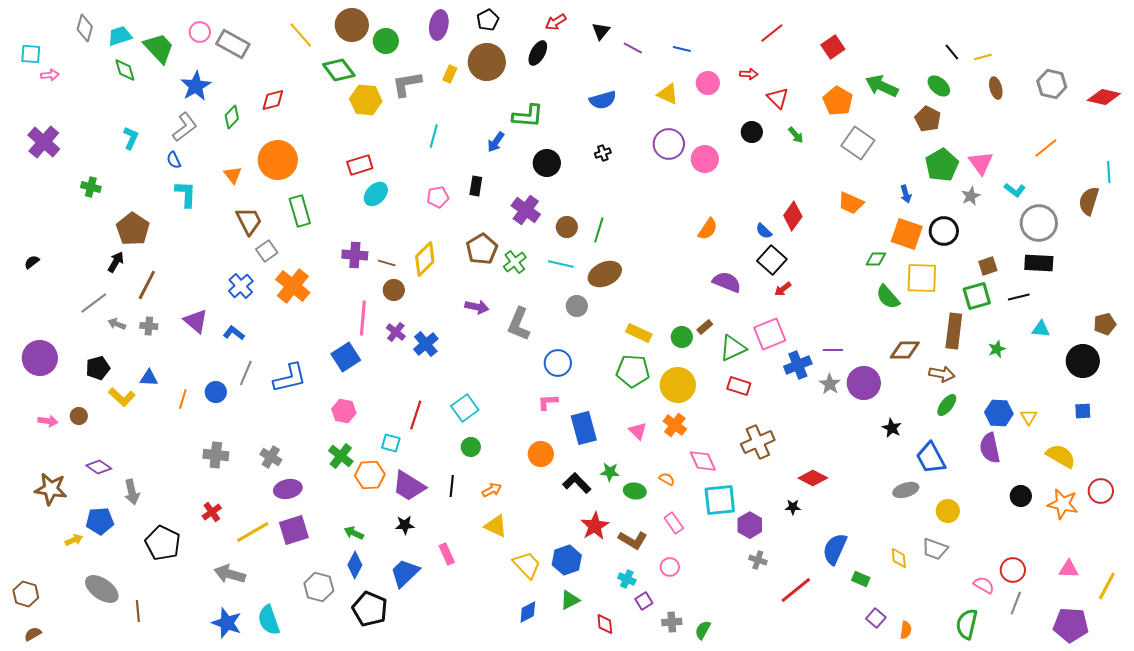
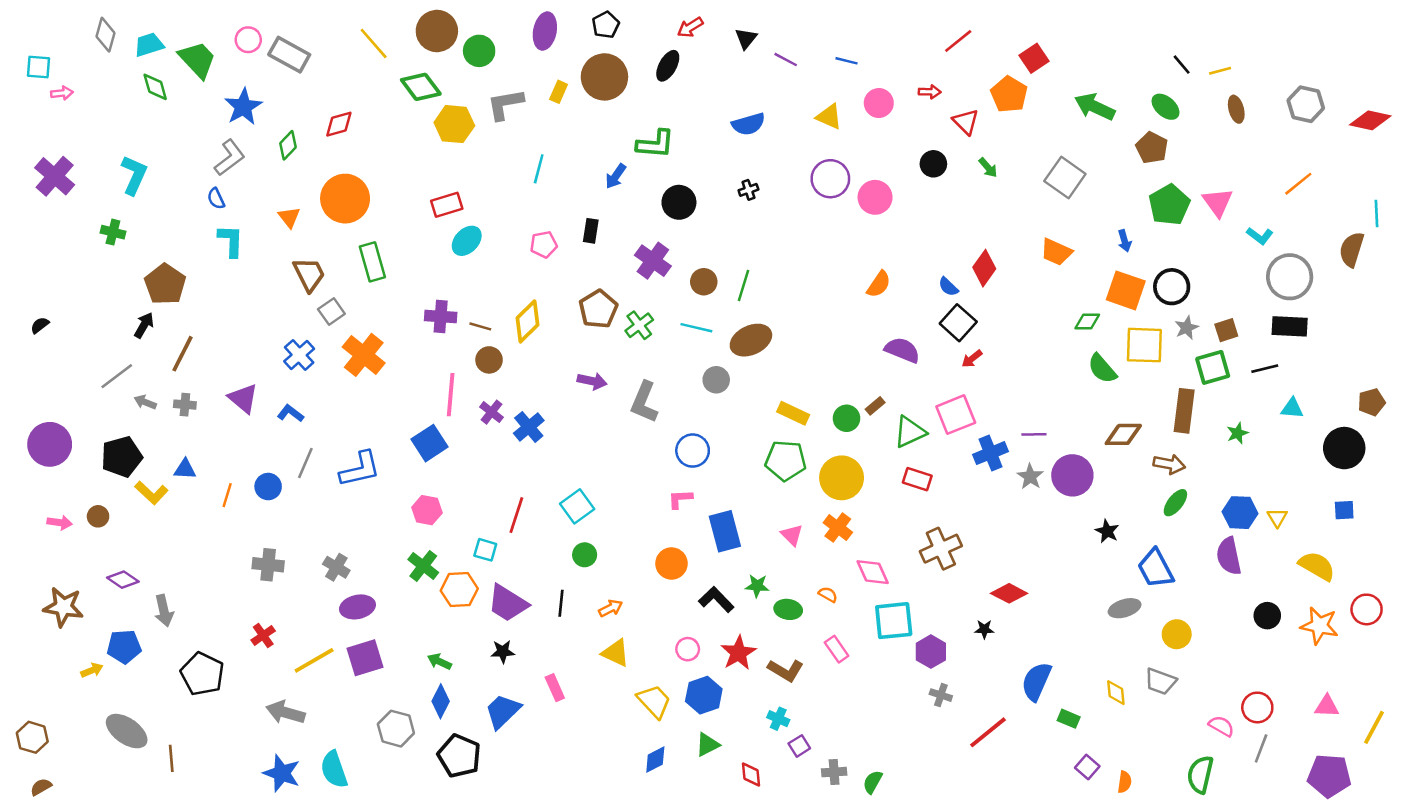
orange pentagon: (838, 101) -> (1009, 94), moved
cyan L-shape: (131, 138) -> (134, 175), moved, size x1.4
gray star: (971, 196) -> (1187, 328), moved
black pentagon: (98, 368) -> (122, 457), size x1.4
pink circle: (670, 567) -> (688, 649), moved

